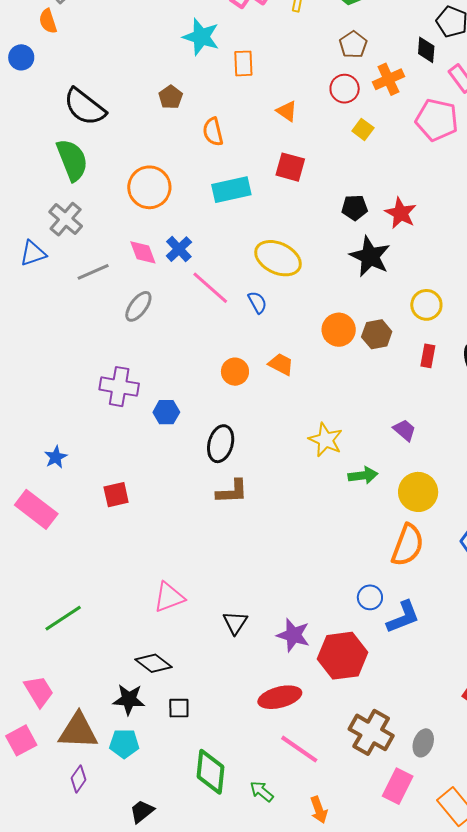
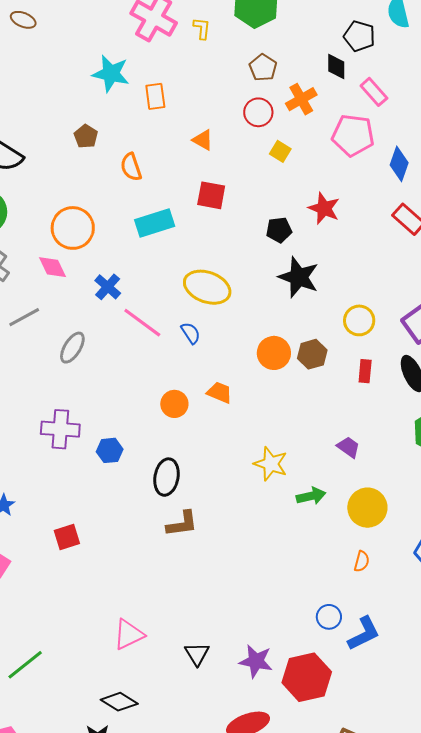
red star: (401, 213) -> (324, 208), moved
pink diamond: (143, 252) -> (52, 267), moved
orange semicircle: (408, 545) -> (362, 561), size x0.5

